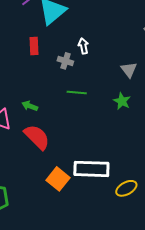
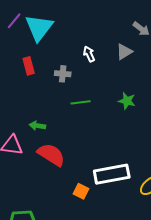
white arrow: (83, 46) -> (89, 54), moved
gray triangle: (129, 70) -> (124, 52), moved, turned 48
orange square: (58, 179) -> (81, 191), size x0.7

